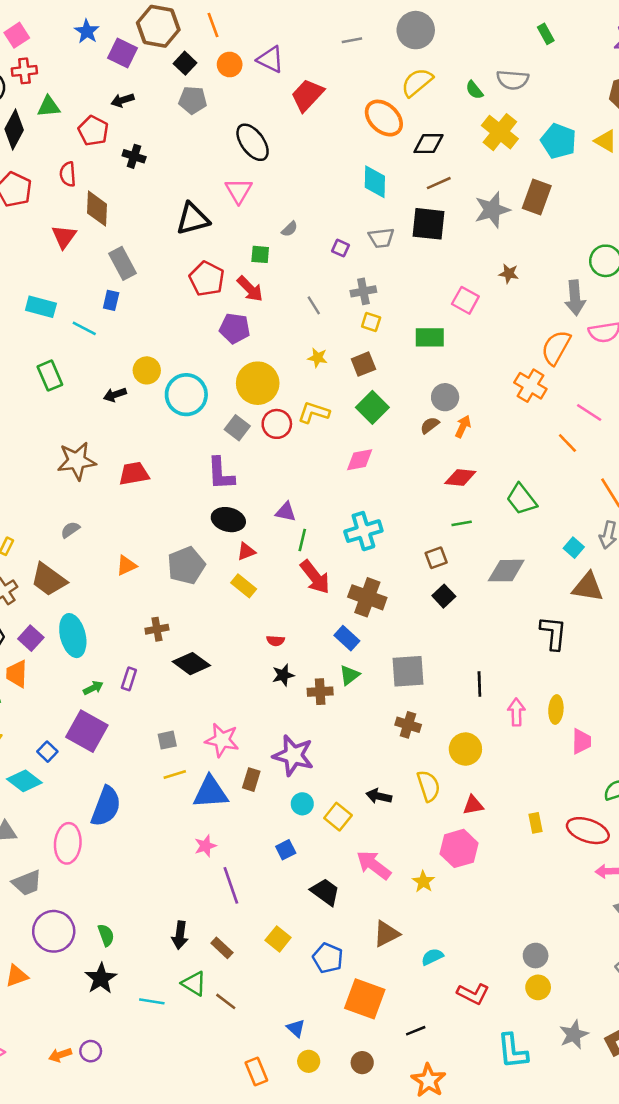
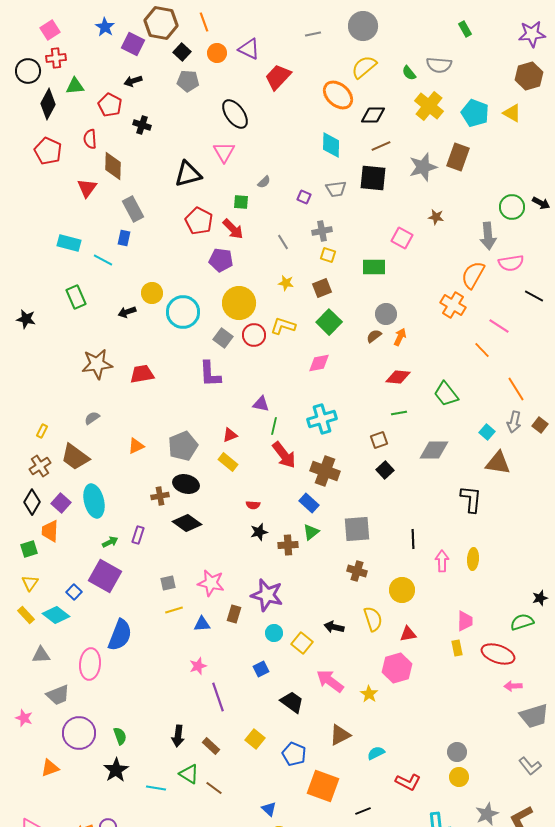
black ellipse: (228, 520) -> (186, 484), moved
pink trapezoid: (581, 741) -> (465, 621), moved
blue triangle: (210, 792) -> (202, 624), size x0.6

